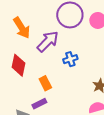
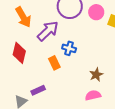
blue cross: (70, 59) -> (69, 48), turned 32
orange rectangle: (45, 83) -> (54, 63), moved

